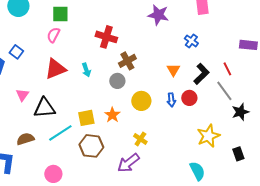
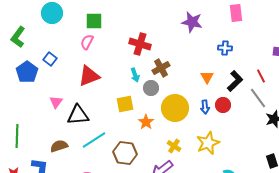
blue cross: (191, 41) -> (225, 48), turned -32
cyan arrow: (86, 70) -> (135, 75), moved
yellow circle: (141, 101) -> (175, 108), size x1.4
yellow square: (86, 118) -> (125, 104), moved
yellow star: (208, 136) -> (208, 143), moved

